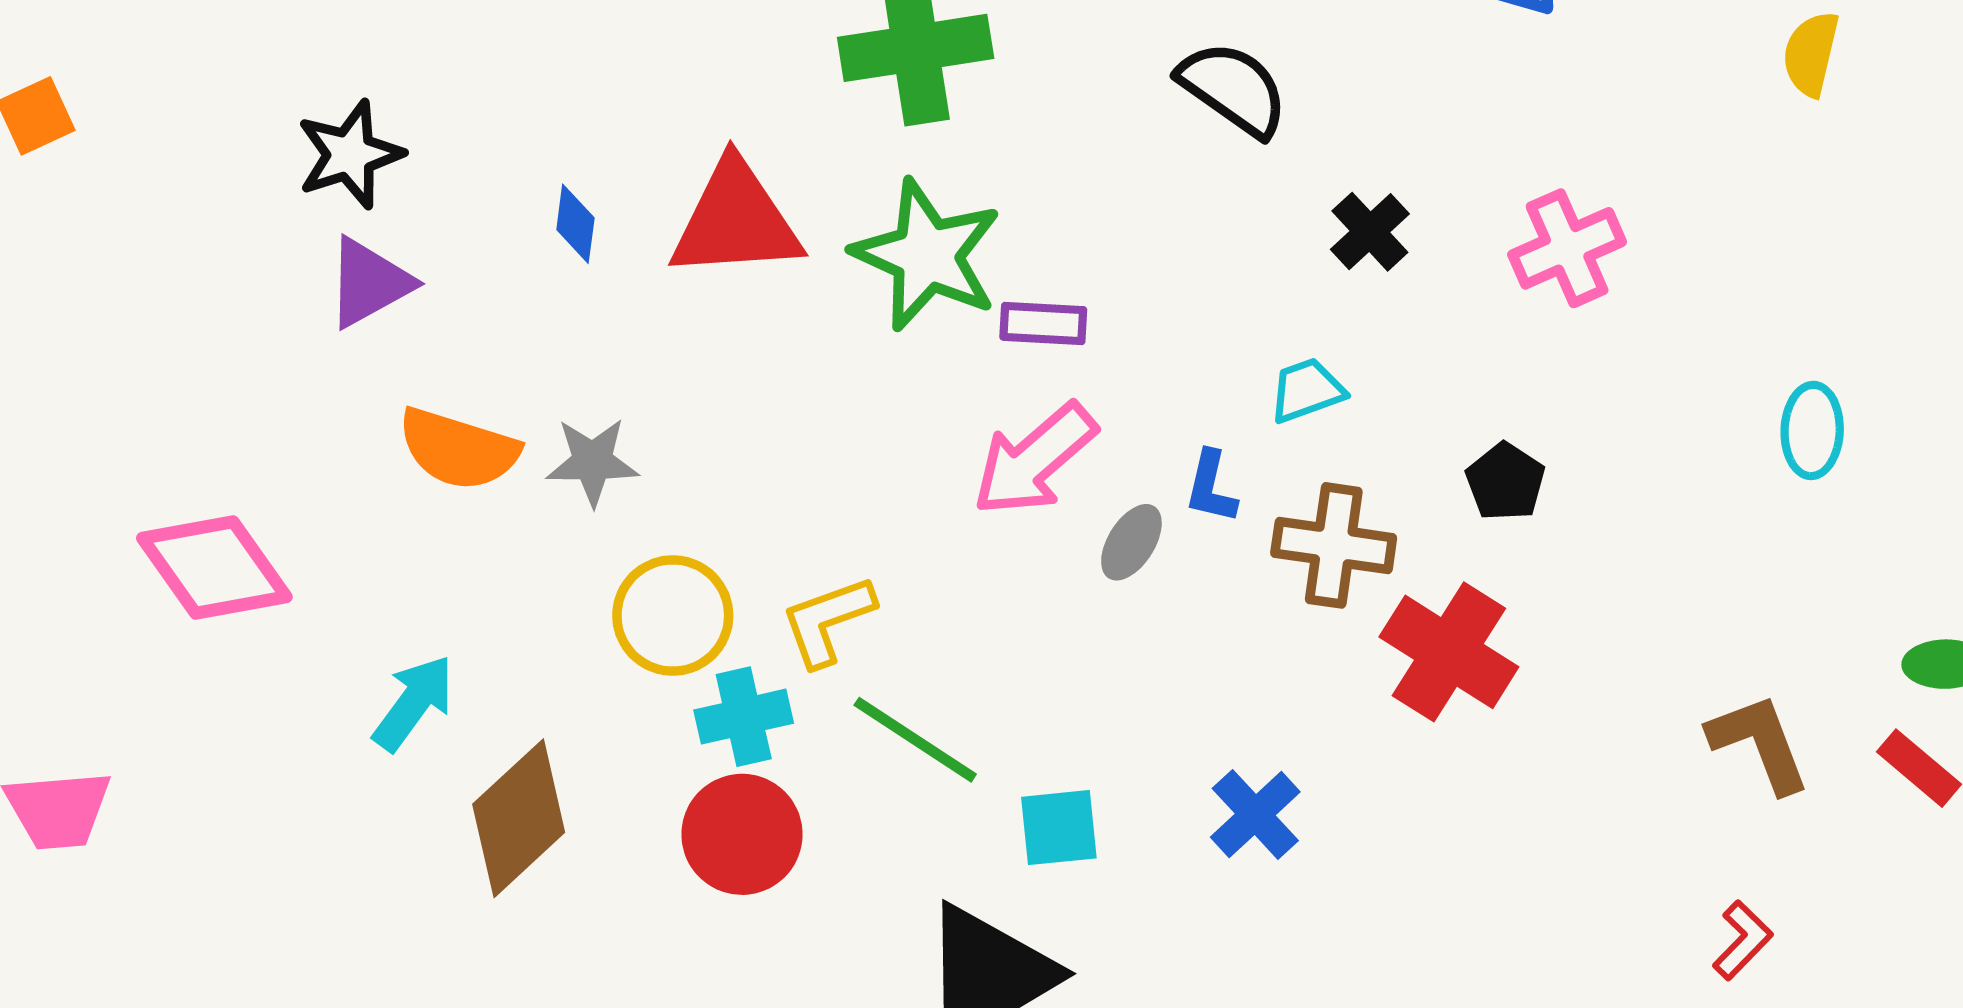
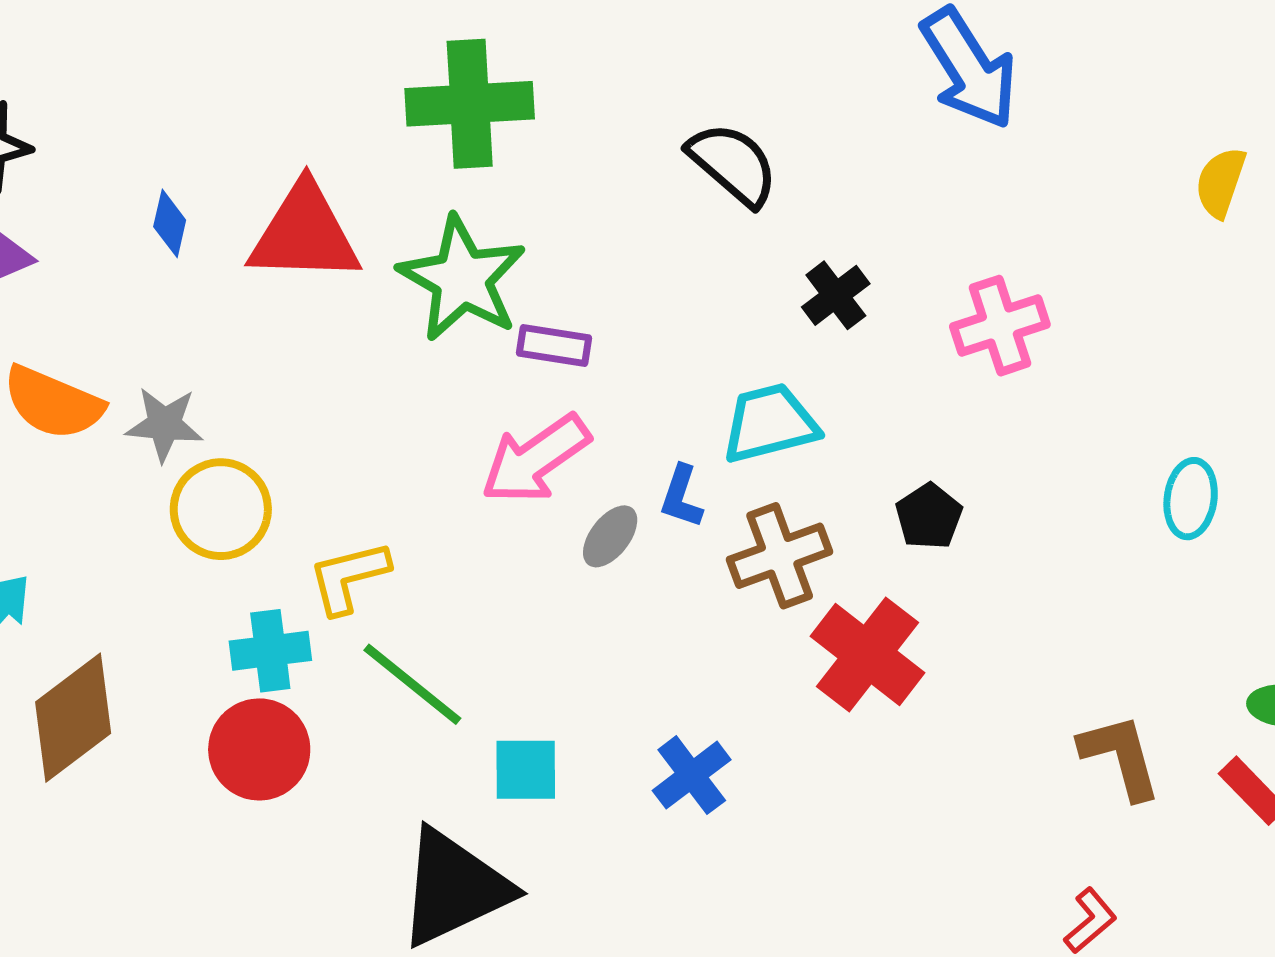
cyan trapezoid: (1307, 390) -> (770, 423), size x1.5
brown cross: (1334, 545) -> (780, 556), turned -34
yellow circle: (673, 616) -> (221, 509), moved

